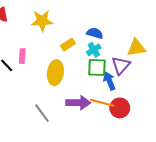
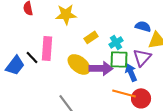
blue semicircle: (95, 33) -> (143, 26), moved
pink rectangle: (22, 56) -> (47, 48), size x1.6
yellow ellipse: (55, 73) -> (79, 64), turned -60
purple arrow: (78, 103) -> (101, 68), moved

